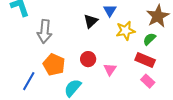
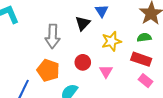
gray arrow: (45, 31) -> (53, 36), moved
yellow star: (126, 31) -> (111, 41), moved
green semicircle: (149, 39) -> (144, 37), turned 40

